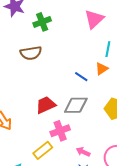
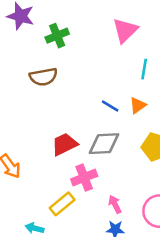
orange triangle: (102, 69) -> (138, 105), moved
pink arrow: (83, 152) -> (115, 204), turned 40

